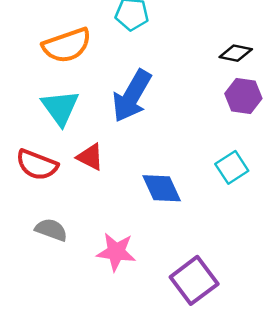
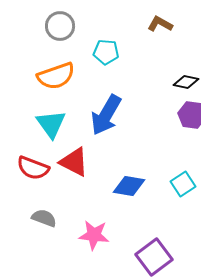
red triangle: (90, 157) -> (74, 162), size x1.4
cyan square: (232, 167) -> (183, 184), moved
blue diamond: (162, 188) -> (129, 186), turned -56

